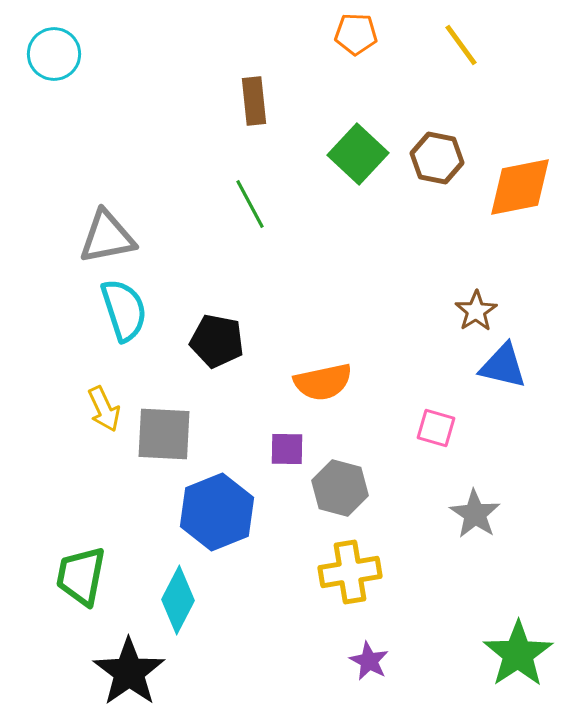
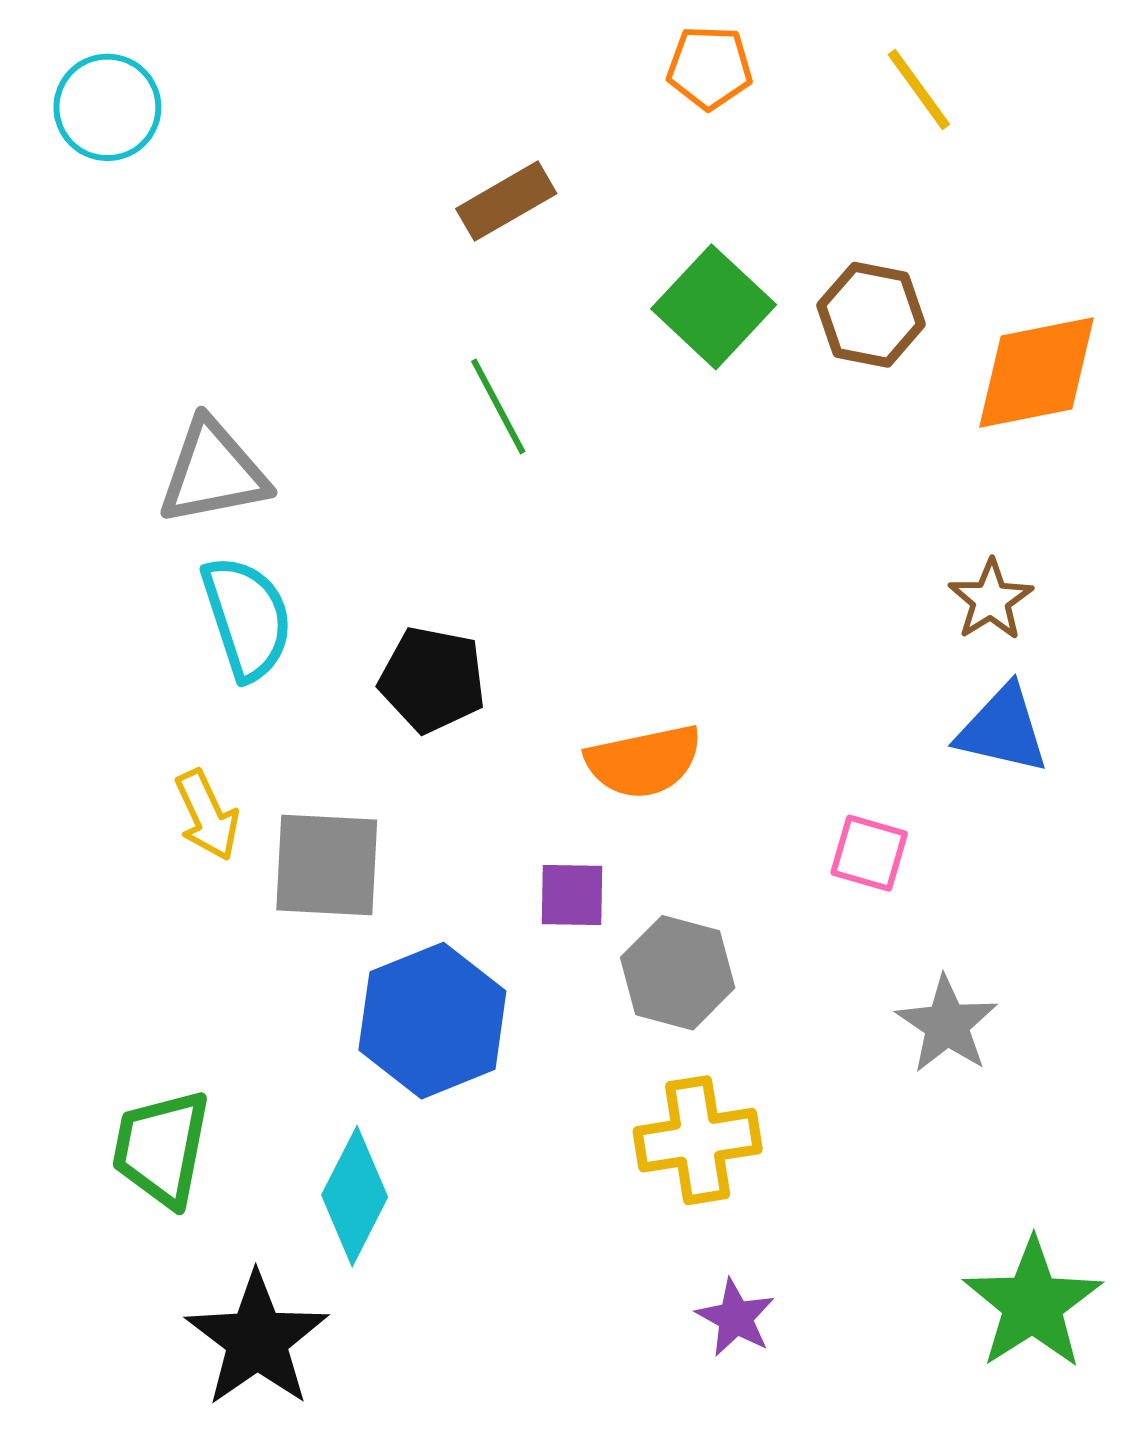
brown rectangle: (254, 101) -> (506, 201), turned 66
brown star: (476, 311) -> (991, 600), moved

